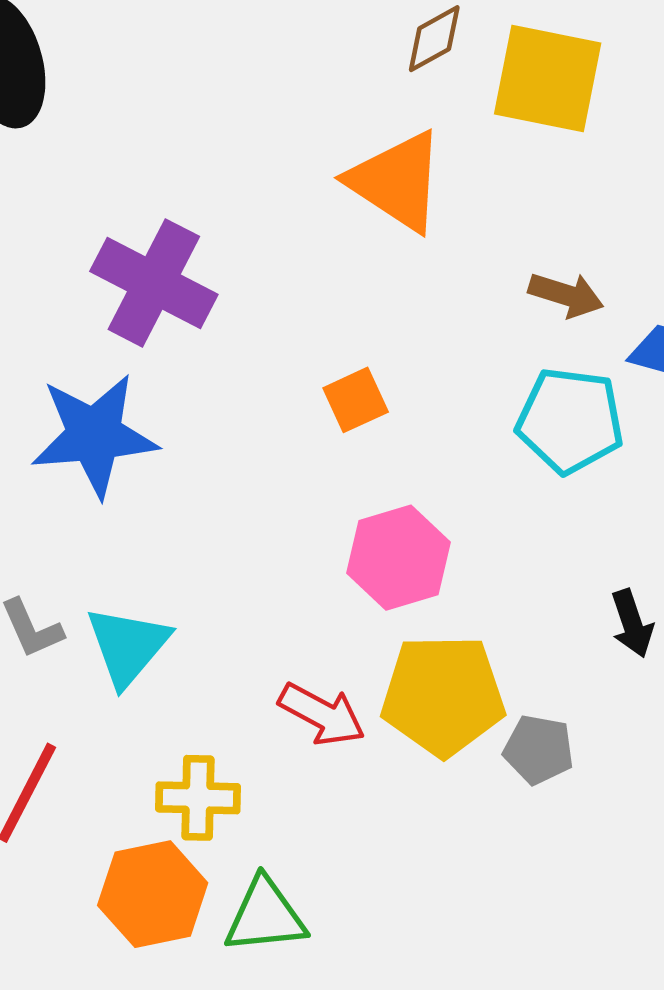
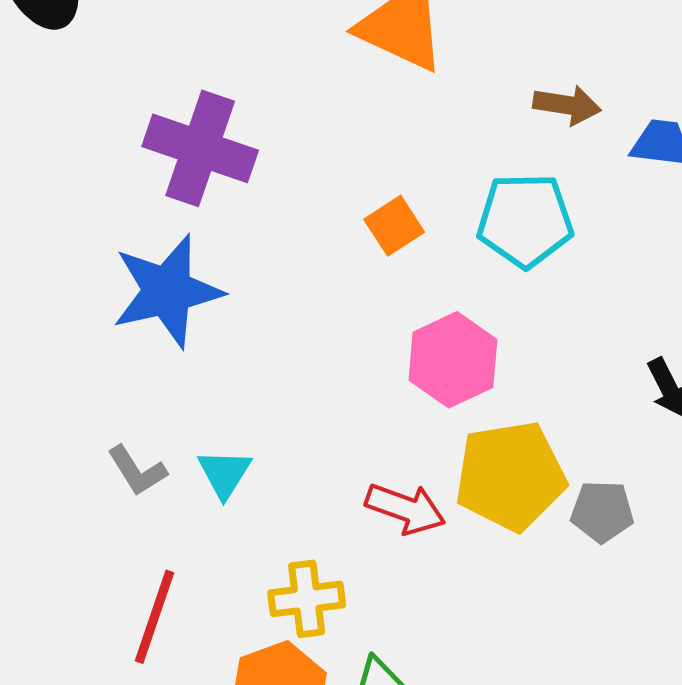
cyan pentagon: (570, 421) -> (525, 220), moved
cyan triangle: (128, 646) -> (224, 473), size x0.7

